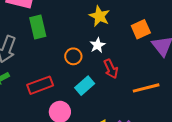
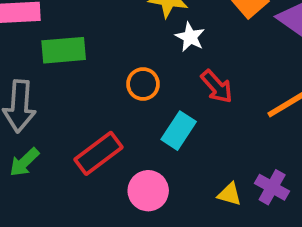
green rectangle: (38, 27) -> (64, 50), turned -65
white star: (98, 45) -> (190, 37), moved

